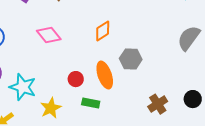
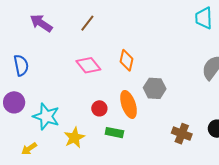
orange diamond: (103, 31) -> (127, 60), turned -45
pink diamond: (49, 35) -> (88, 65), moved
brown cross: (158, 104) -> (182, 134), turned -36

